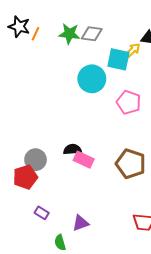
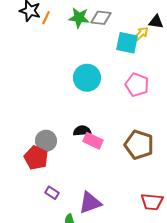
cyan circle: (92, 79) -> (87, 78), moved
red pentagon: (25, 177) -> (36, 158), turned -30
purple triangle: (81, 223) -> (90, 203), size x1.4

